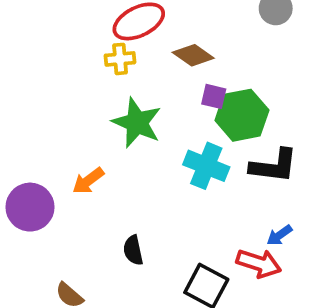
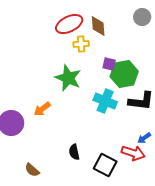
brown diamond: (193, 55) -> (98, 26), moved, turned 50
yellow cross: (120, 59) -> (81, 44), moved
black semicircle: (133, 250) -> (74, 152), moved

